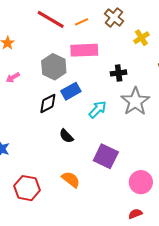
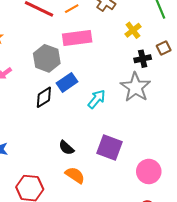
yellow cross: (141, 38) -> (133, 30), moved
black cross: (119, 73) -> (143, 59), moved
black semicircle: (66, 136) -> (66, 148), moved

